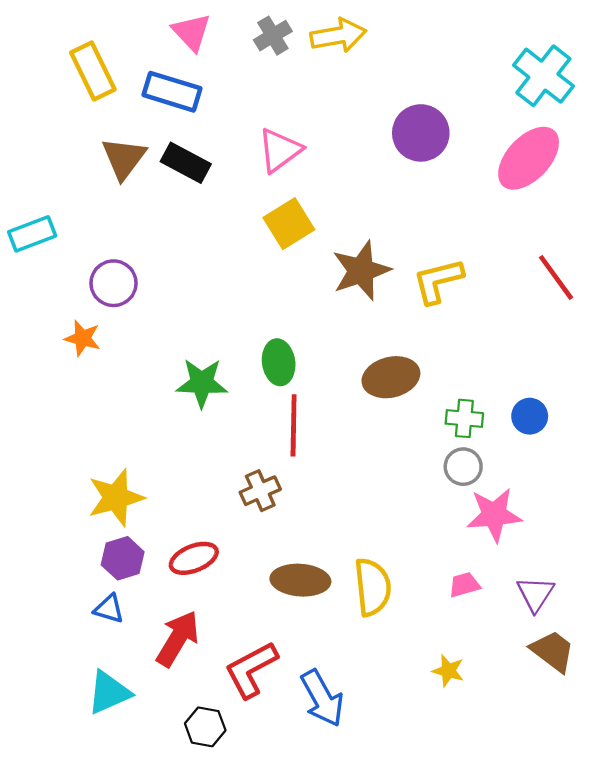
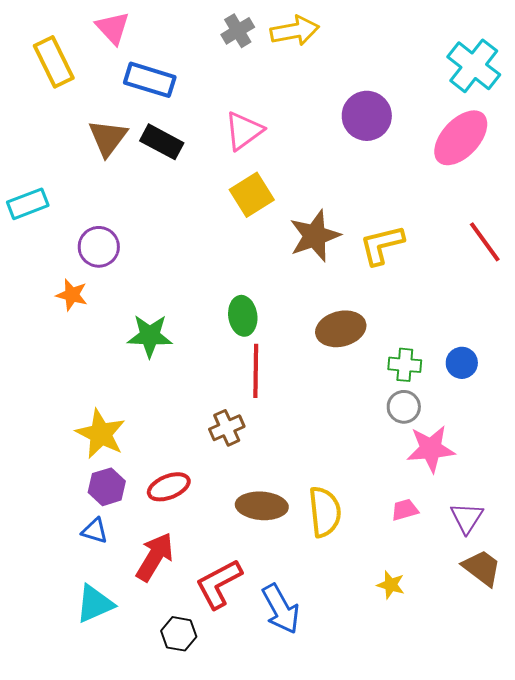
pink triangle: (191, 32) -> (113, 28), moved
yellow rectangle: (93, 71) -> (54, 62), moved
green star: (202, 383) -> (150, 336), moved
yellow star: (116, 498) -> (101, 434), turned -30

